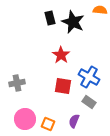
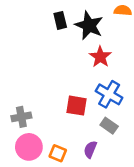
red star: (61, 55) -> (100, 57), moved
gray cross: (17, 83) -> (21, 117), moved

